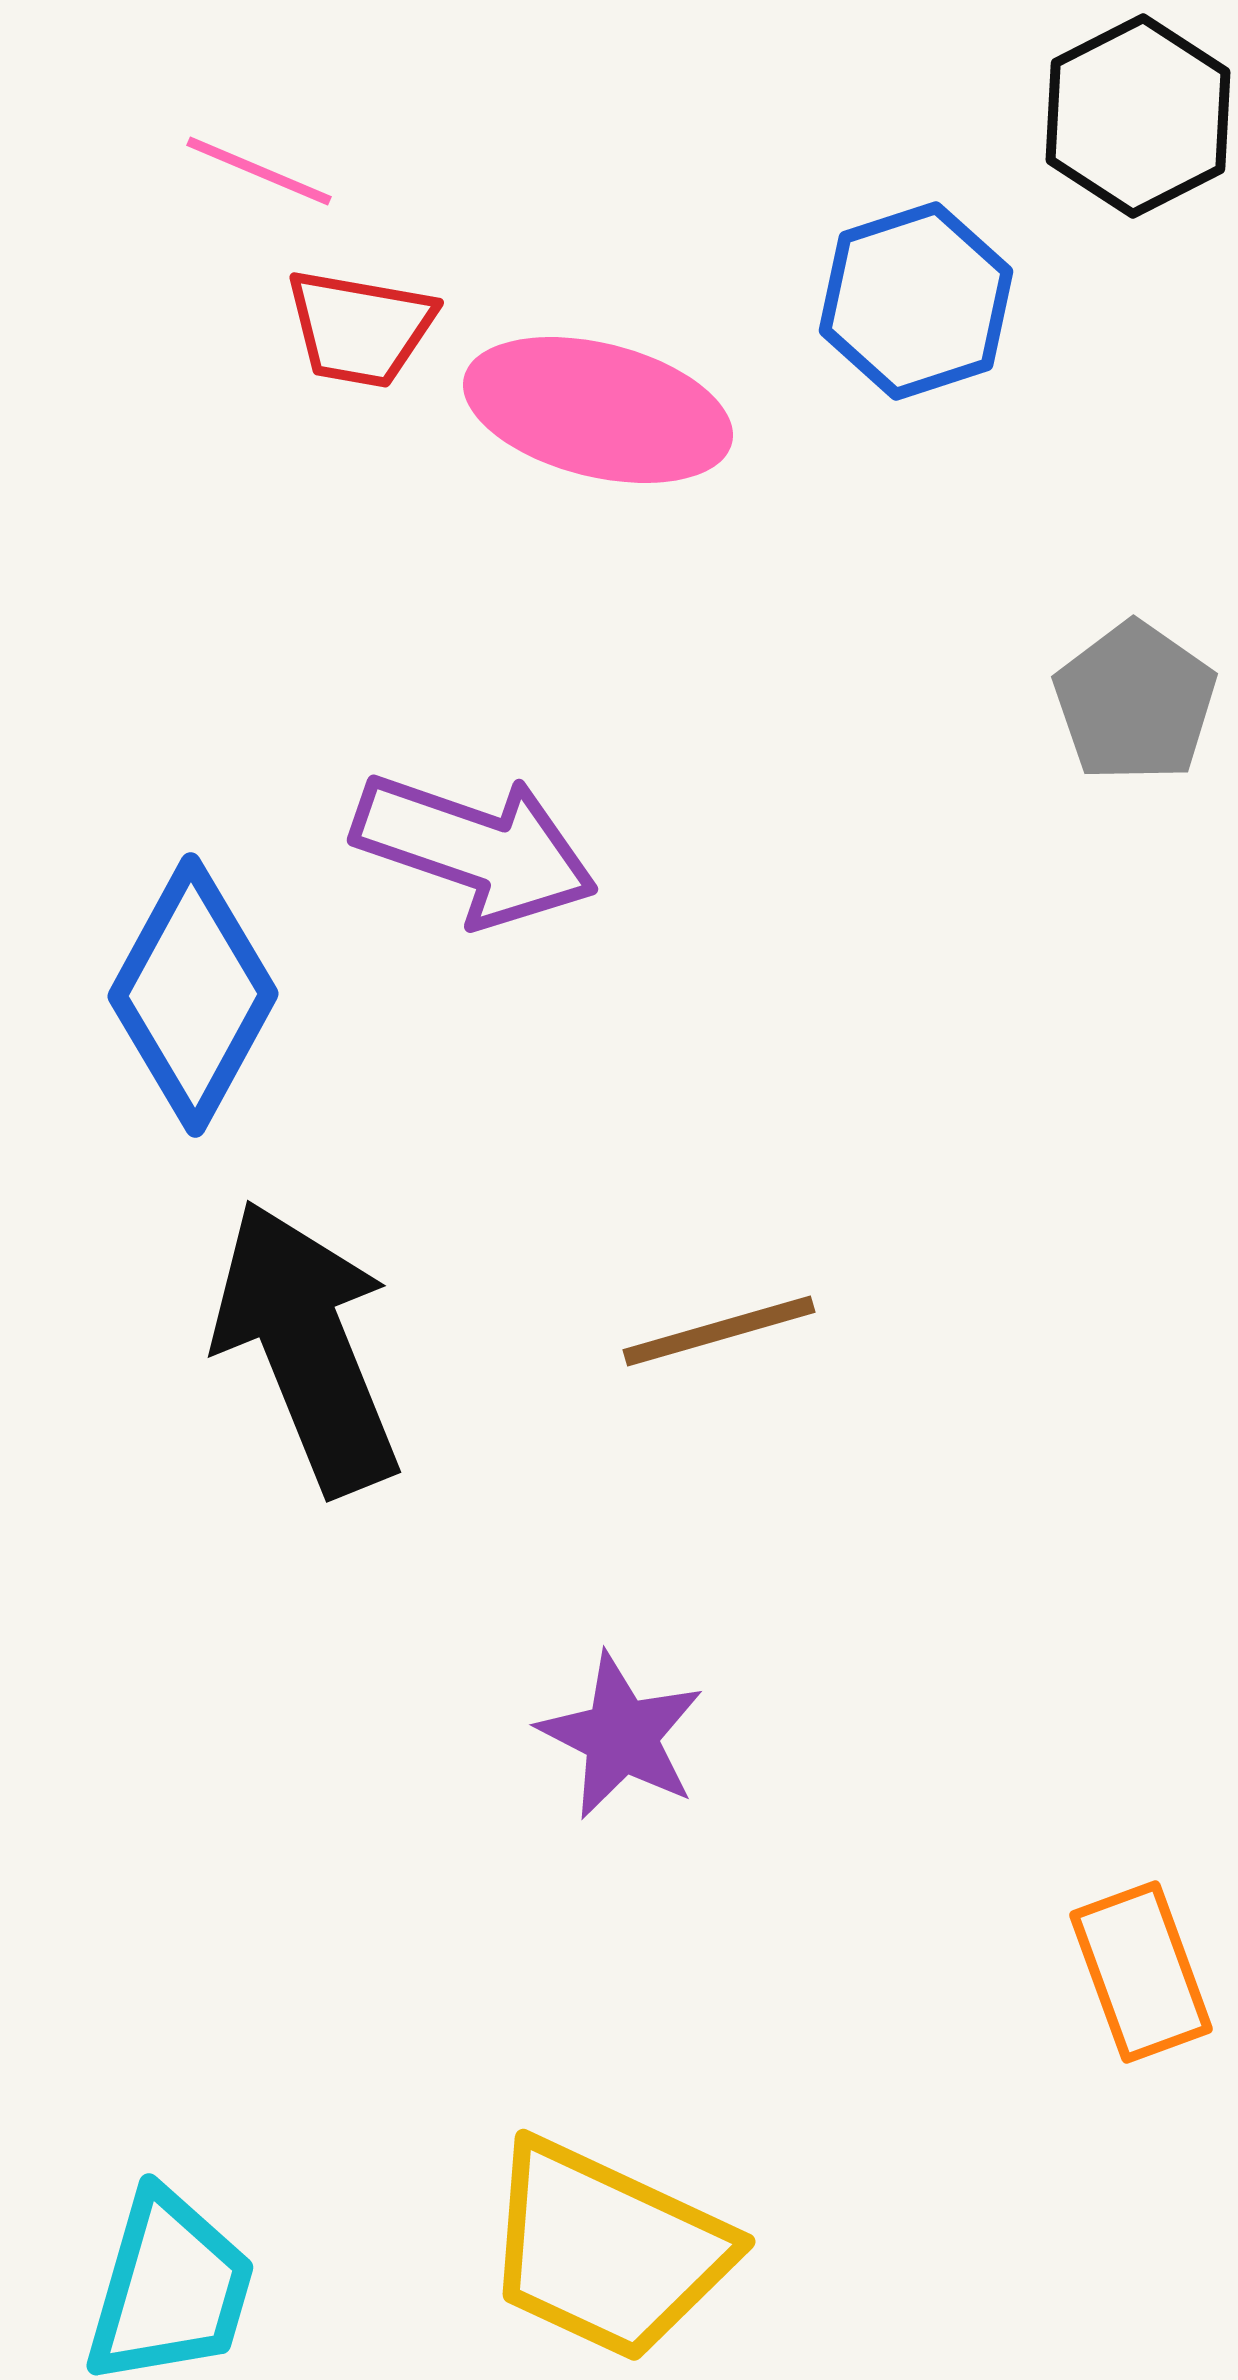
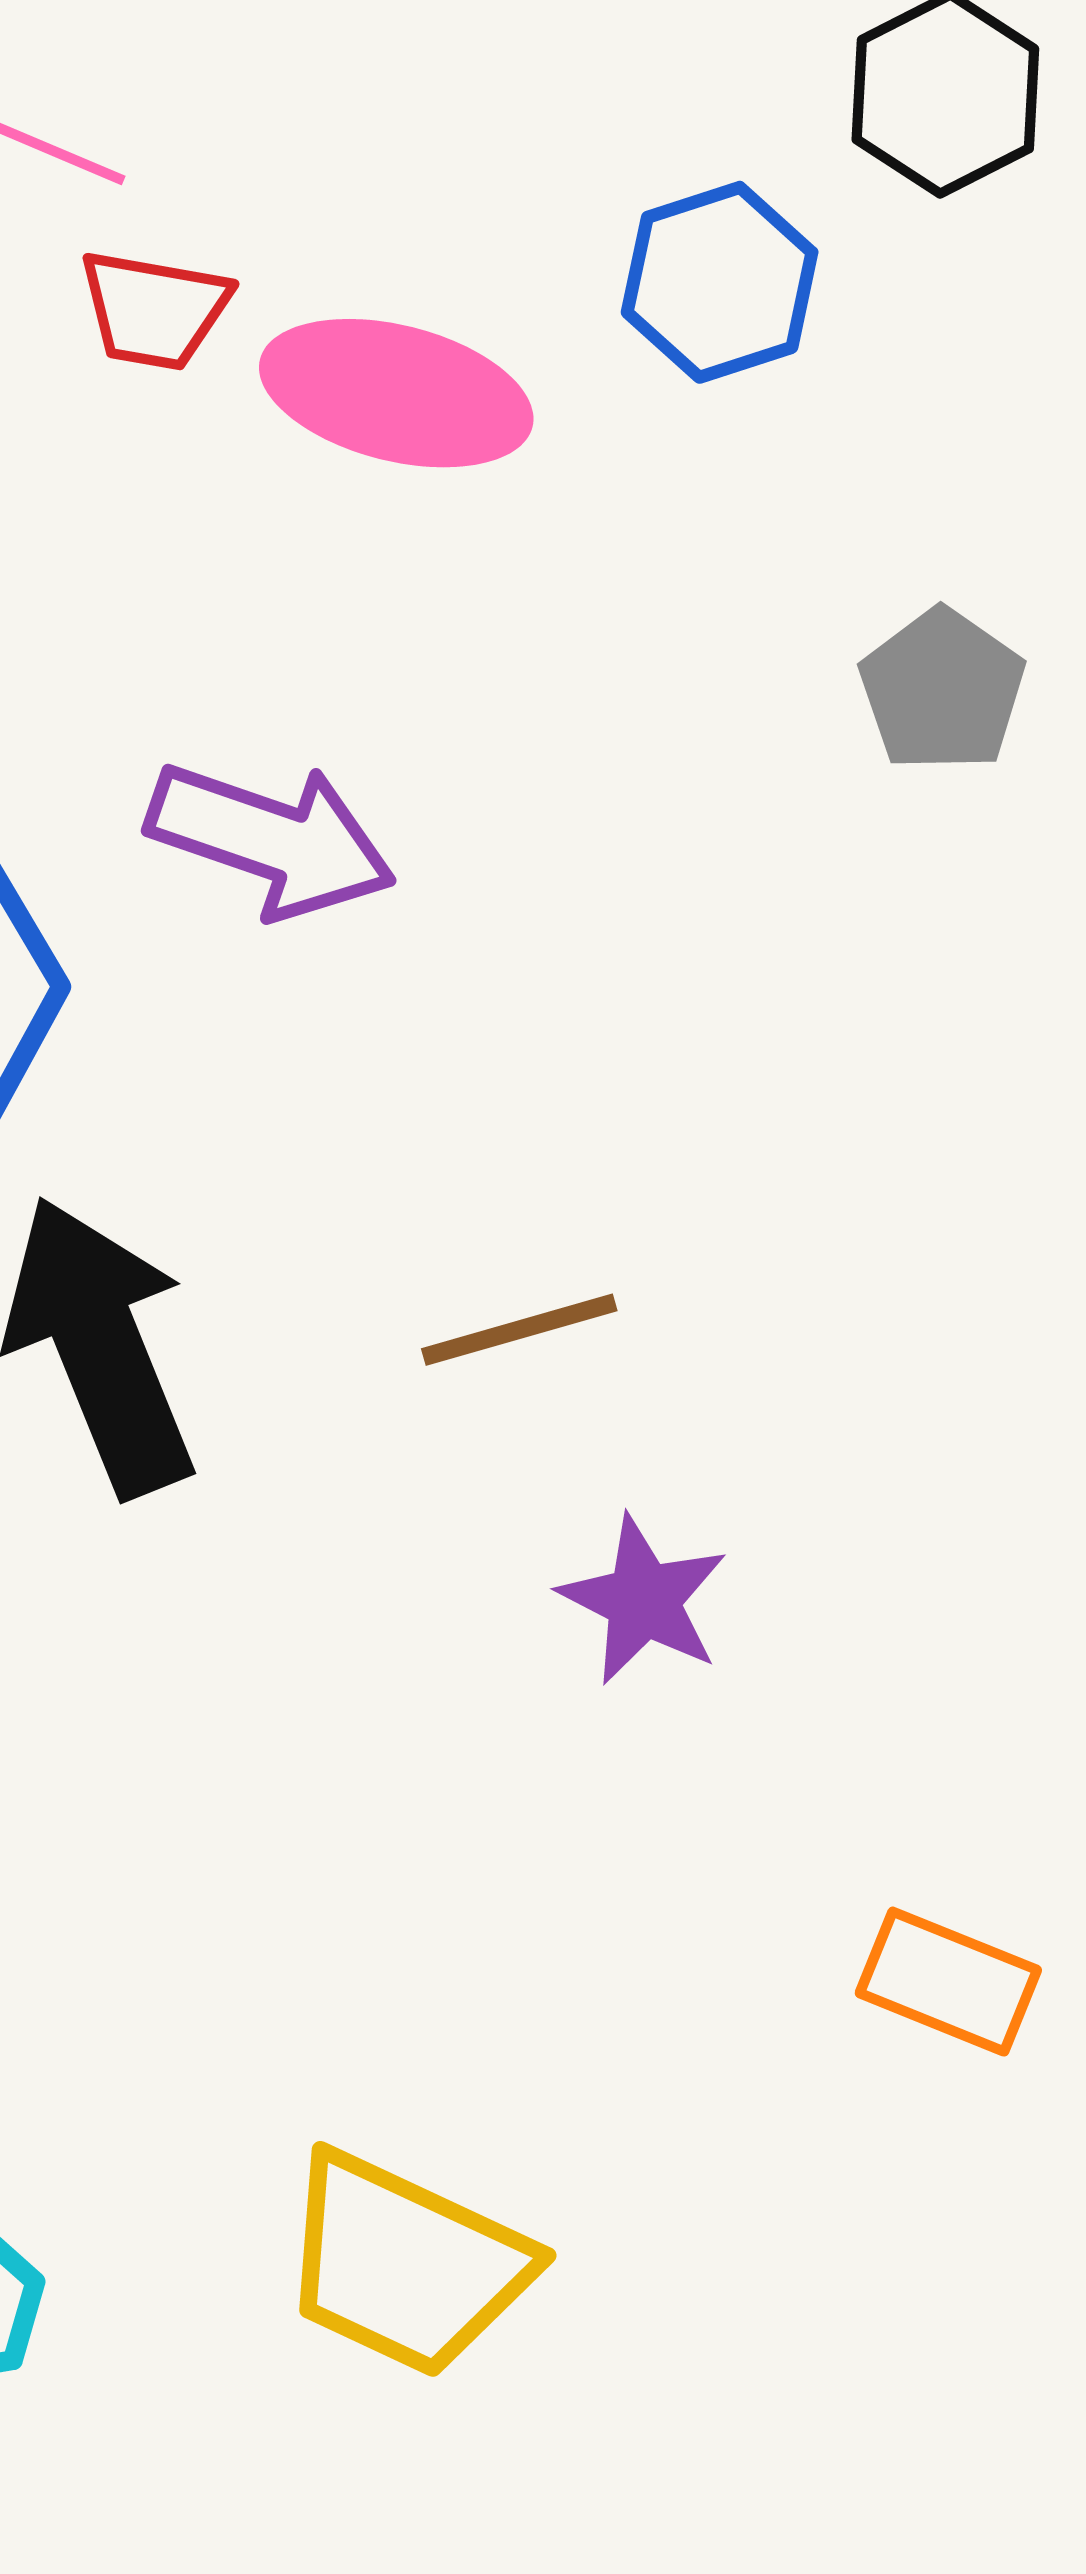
purple star: (621, 1736) -> (643, 1600), moved
orange rectangle: (1141, 1972) -> (948, 1982), turned -48

